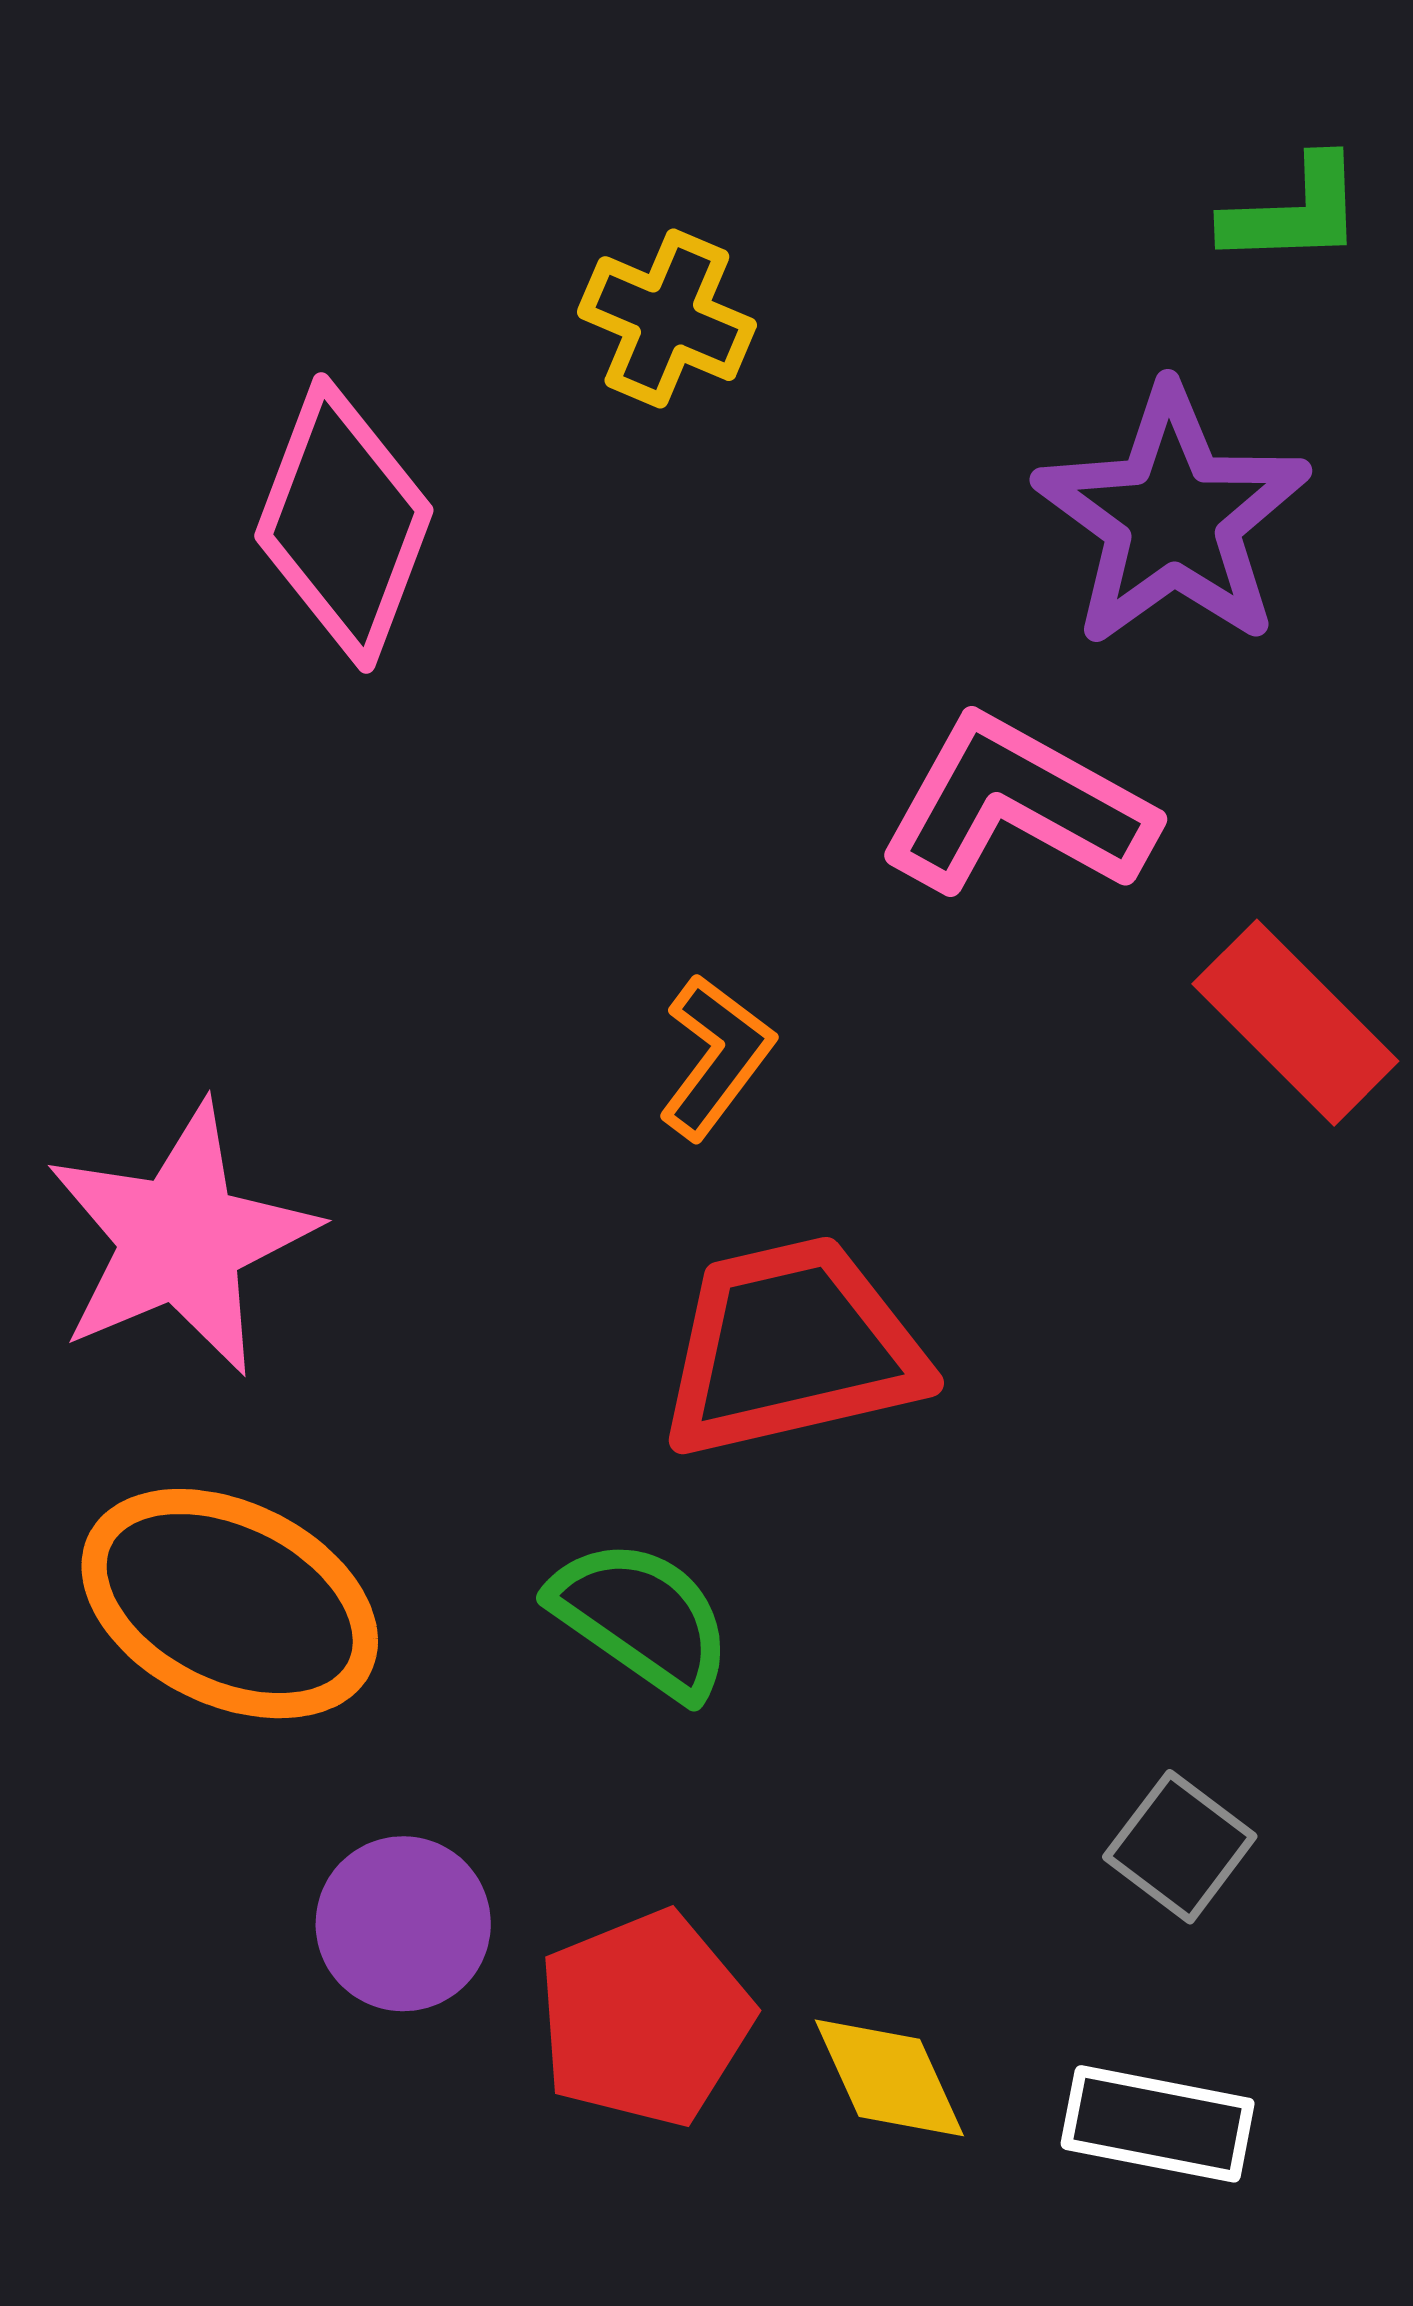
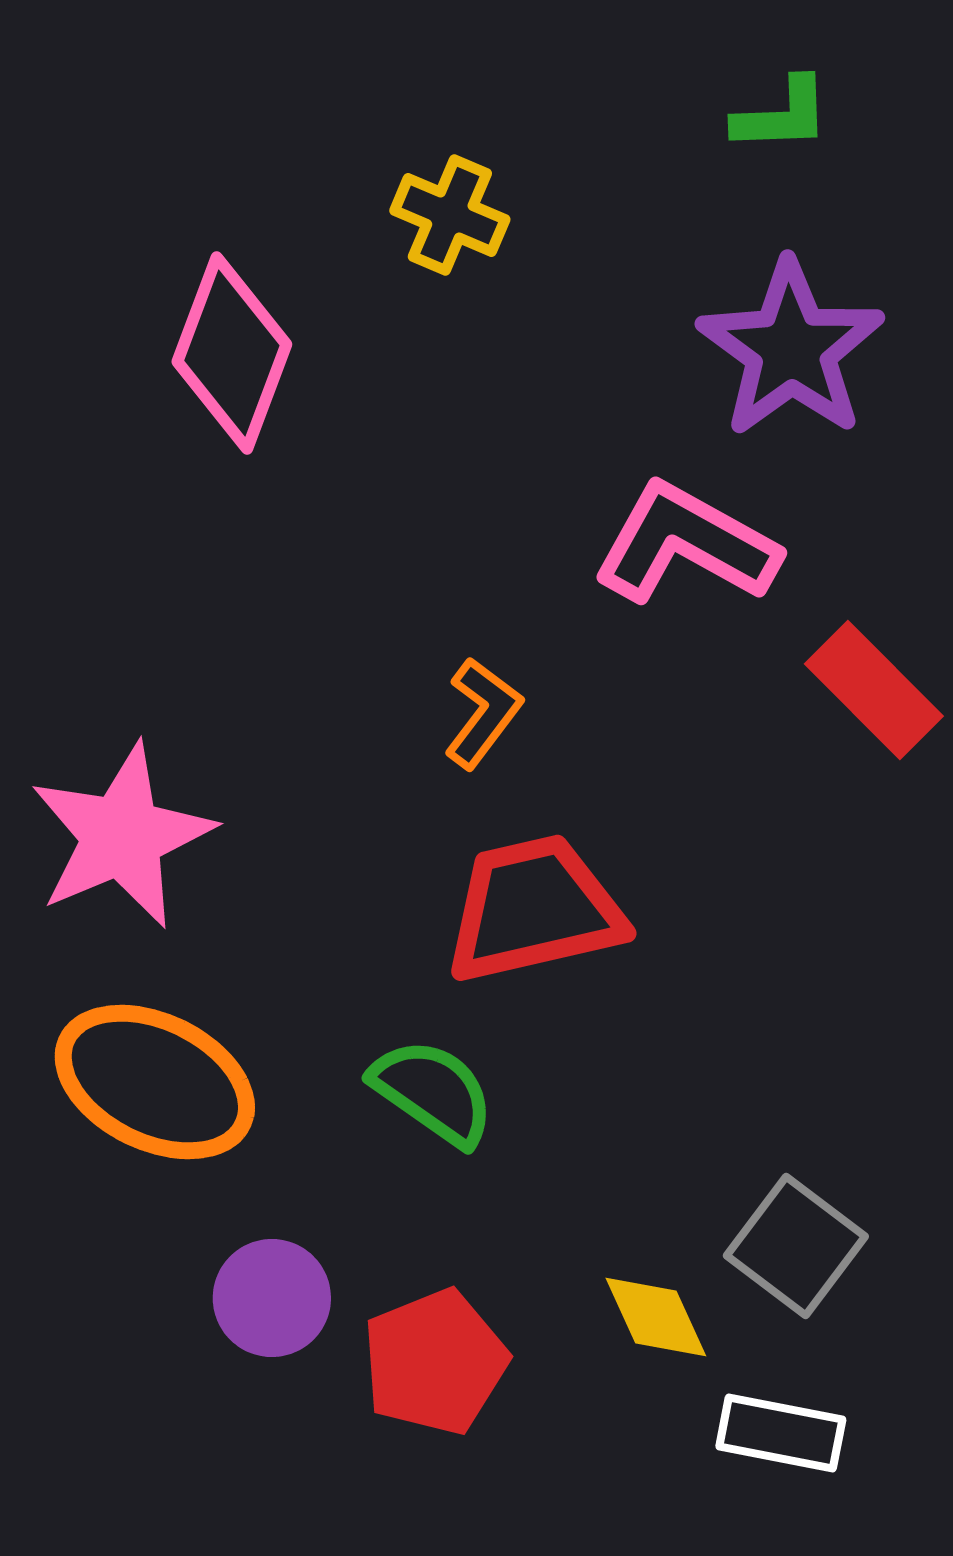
green L-shape: (1294, 212) -> (782, 115), moved
gray square: (1180, 1847) -> (796, 1246), size x1.4
yellow diamond: (889, 2078) -> (656, 1317), moved

